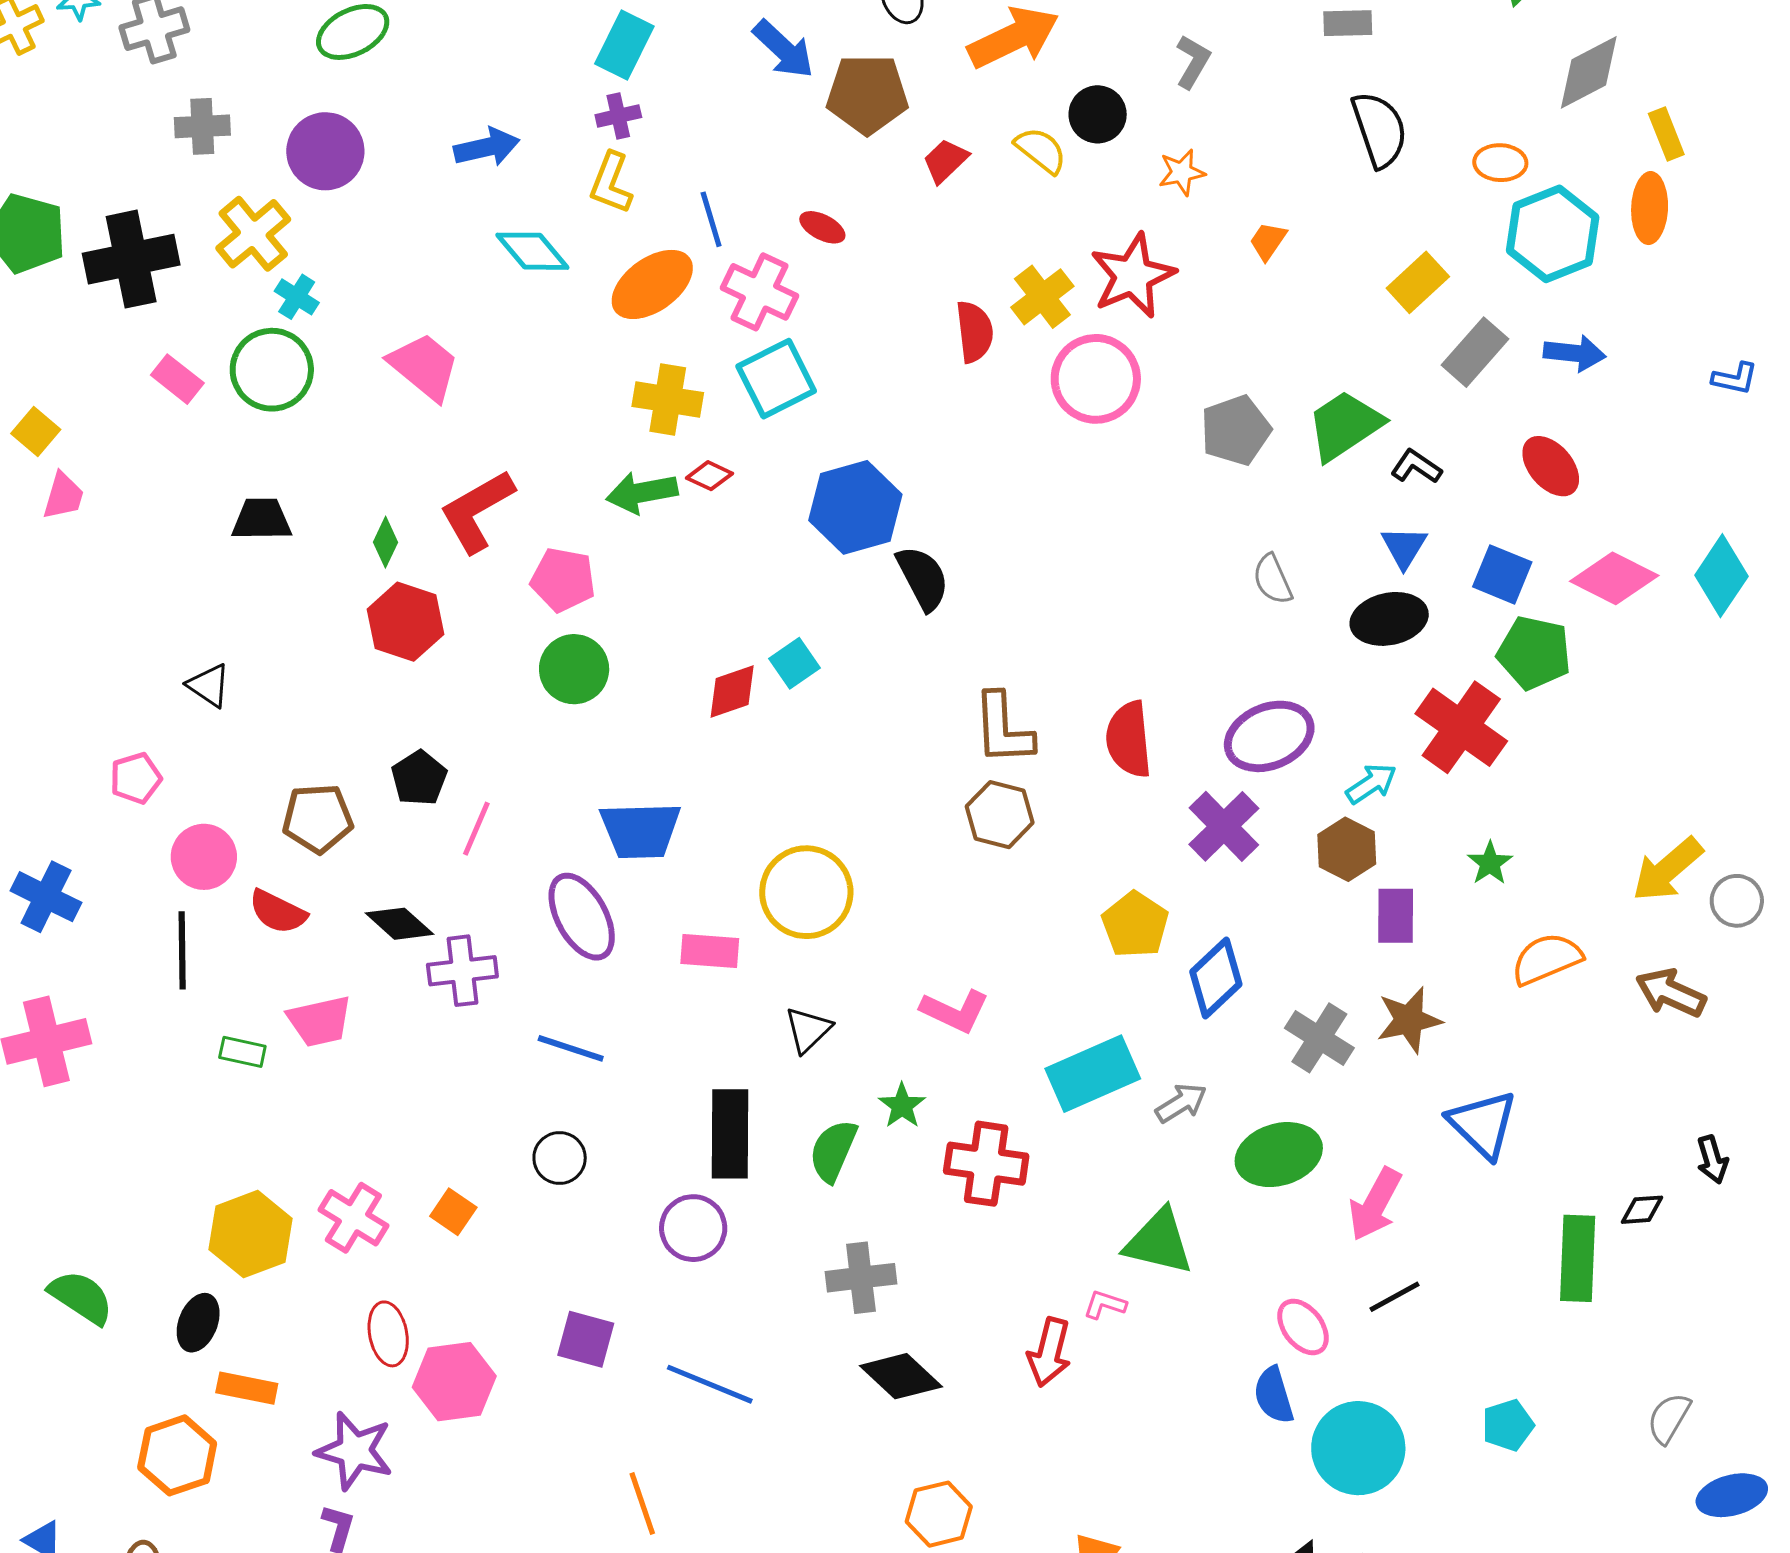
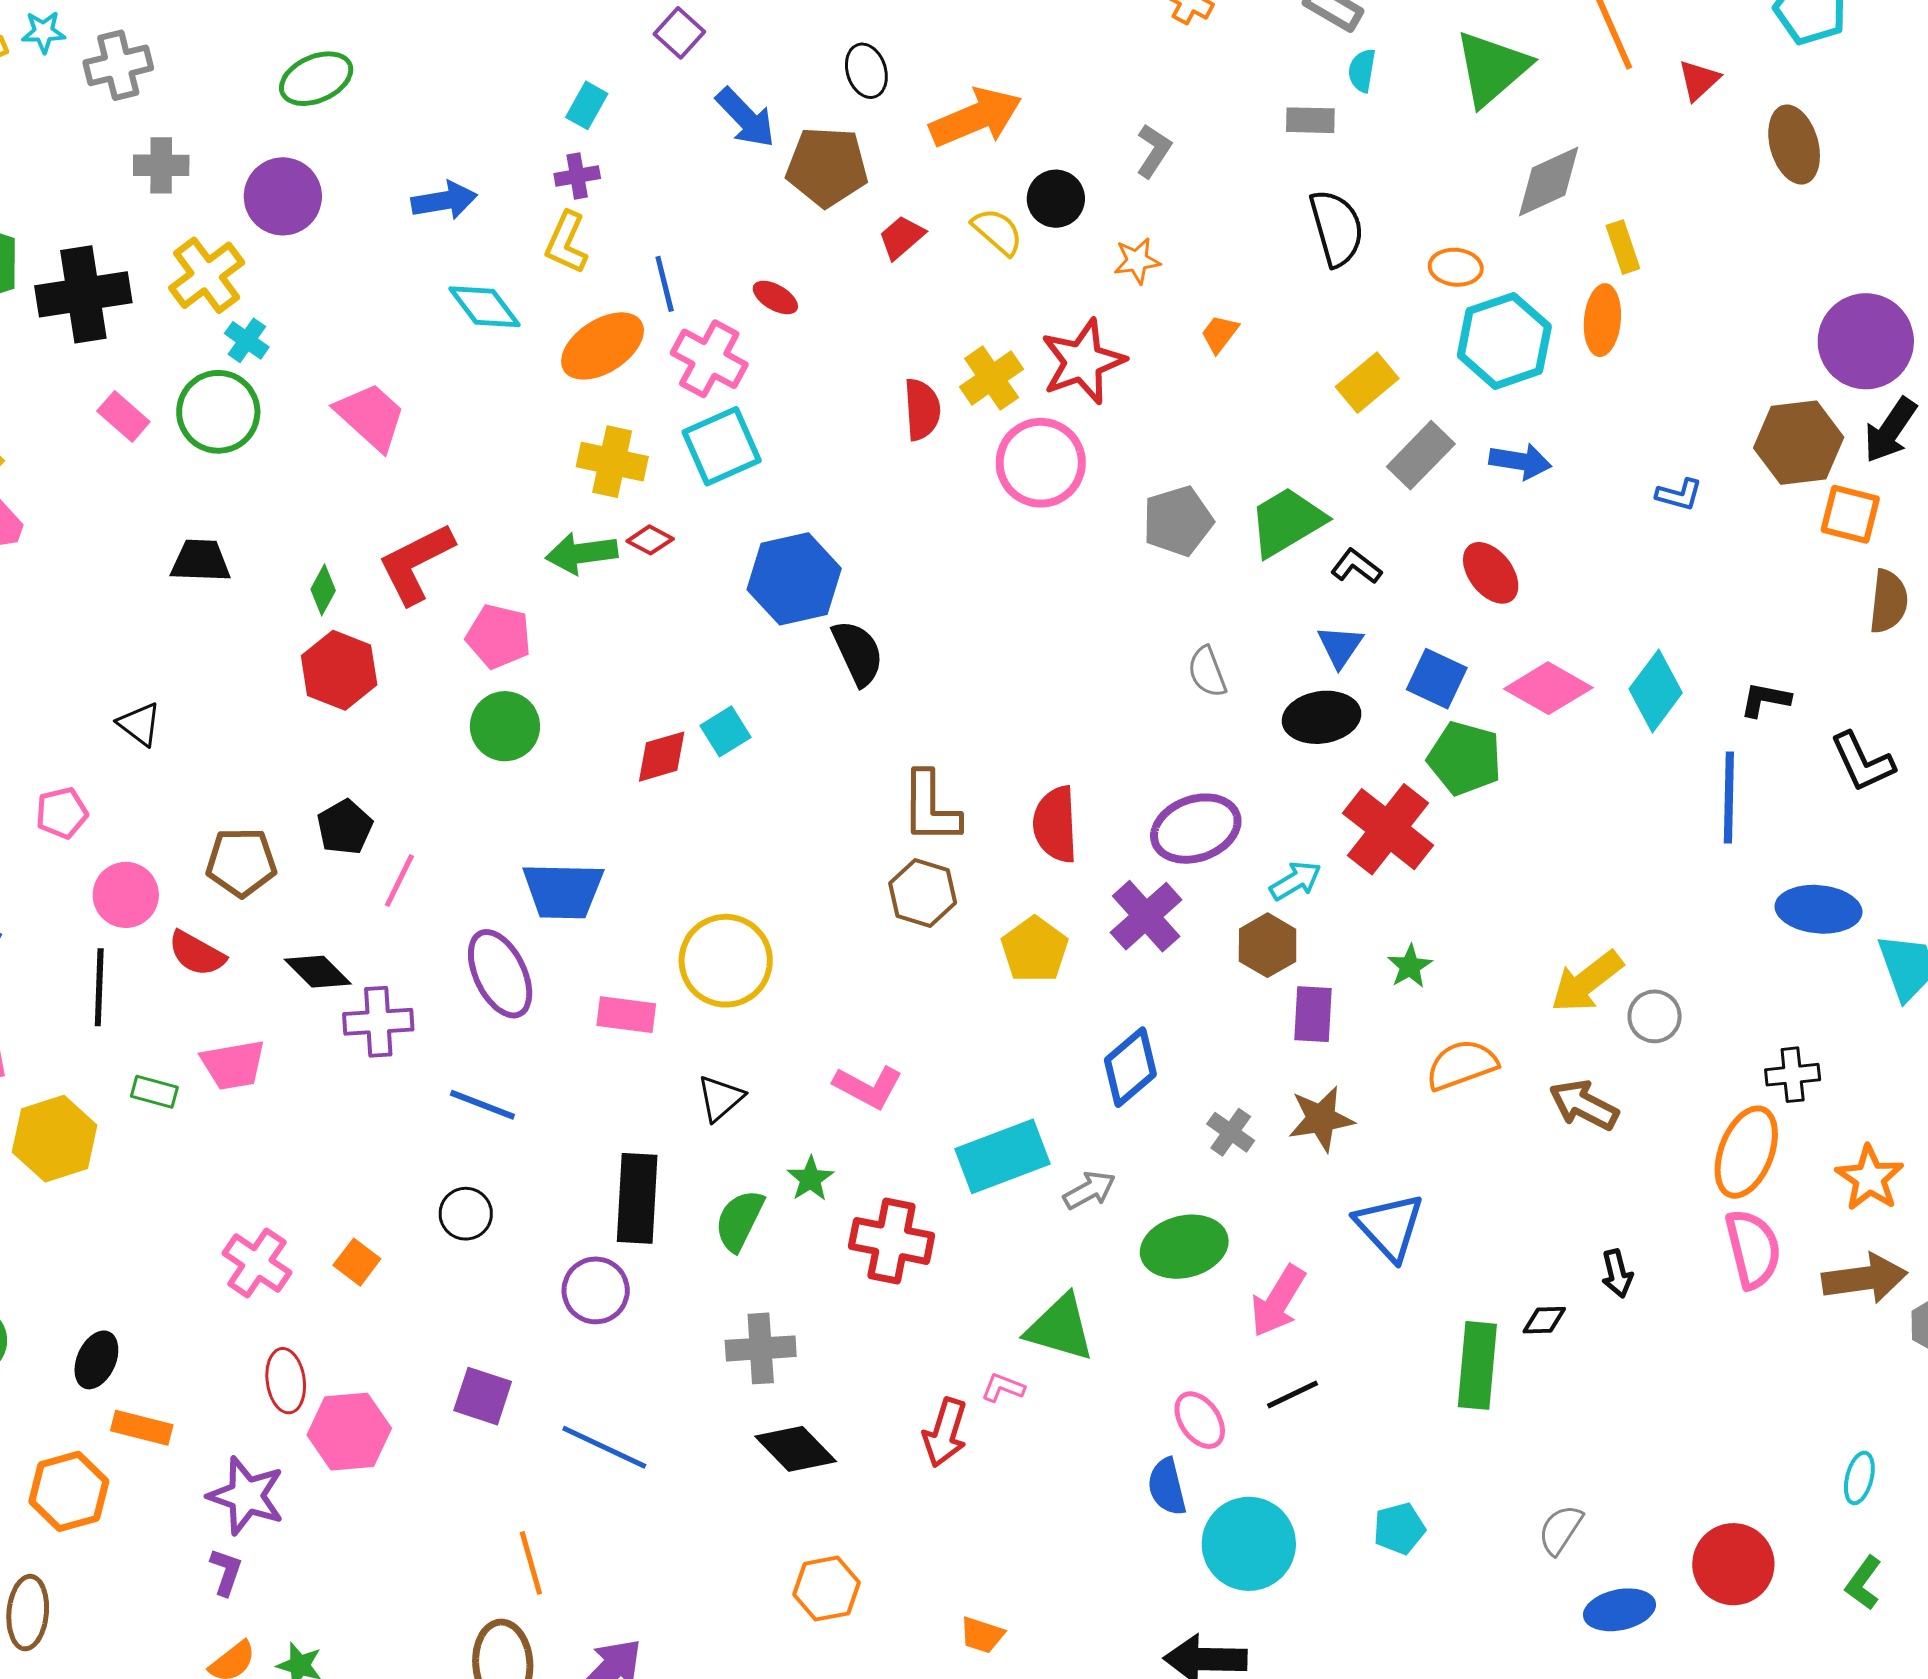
cyan rectangle: (624, 45) -> (587, 105), size x0.7
yellow pentagon: (1135, 925) -> (1035, 950), moved
gray cross: (1319, 1038) -> (1231, 1132), size x0.7
yellow hexagon: (251, 1234) -> (55, 1139), moved

